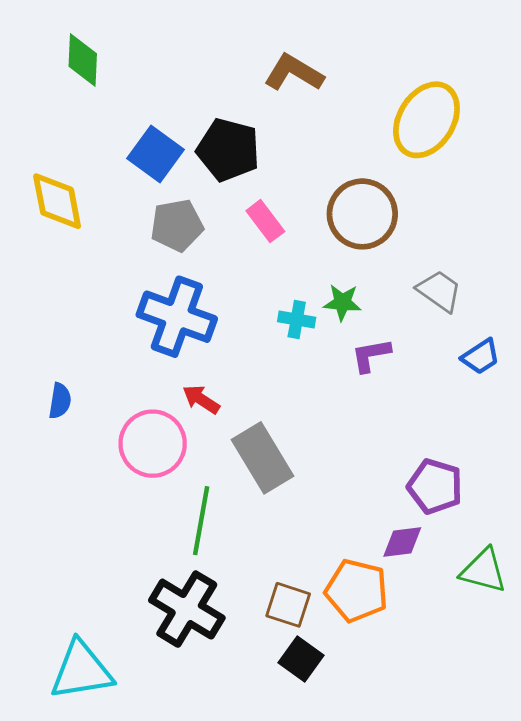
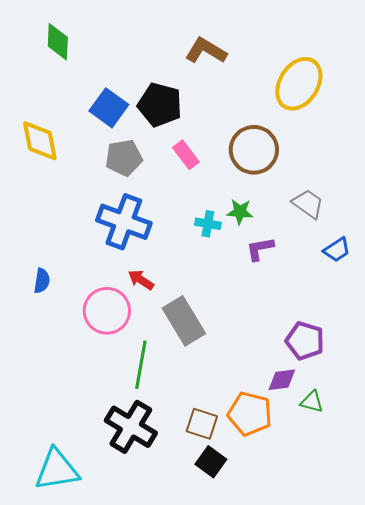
green triangle: (484, 571) -> (312, 402), moved, size x0.7

